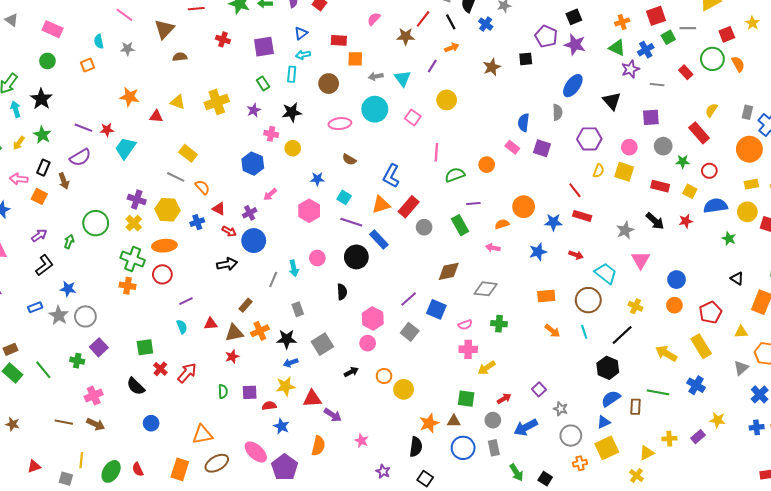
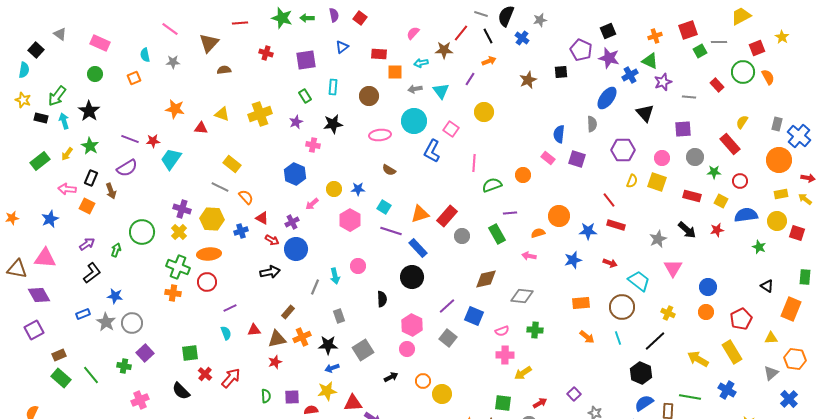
blue cross: (646, 50) -> (630, 75), moved
cyan arrow: (303, 55) -> (421, 63), moved
yellow circle: (293, 148) -> (334, 189), moved
blue L-shape: (391, 176) -> (432, 151), moved
black circle: (356, 257) -> (412, 277), moved

